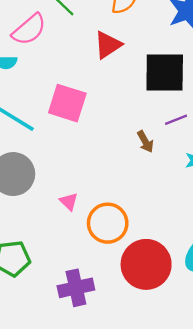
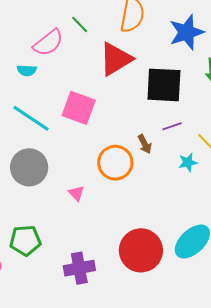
red triangle: (108, 45) -> (116, 59), size x1.4
orange circle: (108, 223) -> (115, 163), moved

